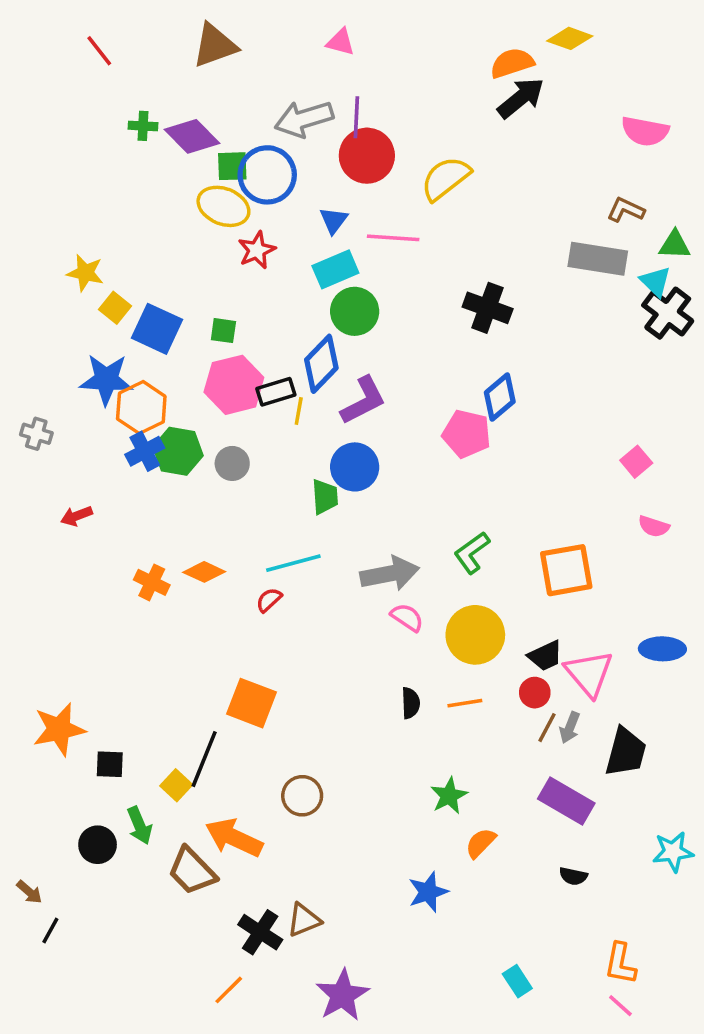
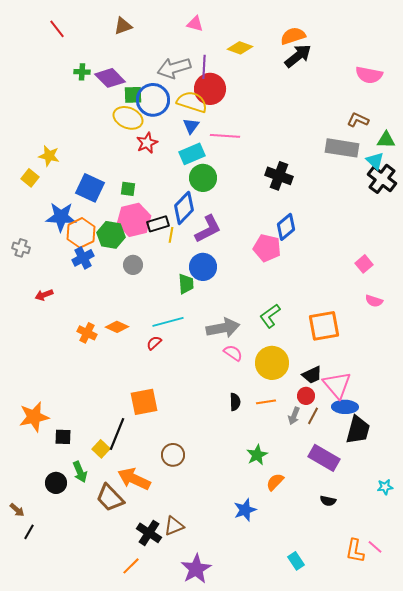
yellow diamond: (570, 38) -> (240, 48), moved
brown triangle: (215, 45) -> (123, 26), size x0.7
yellow semicircle: (446, 178) -> (192, 102), moved, turned 56
yellow square: (115, 308) -> (30, 178), moved
green hexagon: (178, 451) -> (111, 235), moved
blue ellipse: (662, 649) -> (345, 407), moved
orange square: (251, 703) -> (144, 402), turned -32
gray arrow: (570, 728) -> (294, 416), moved
cyan star: (673, 852) -> (385, 487), size x0.7
pink line: (620, 1006) -> (375, 547), moved

